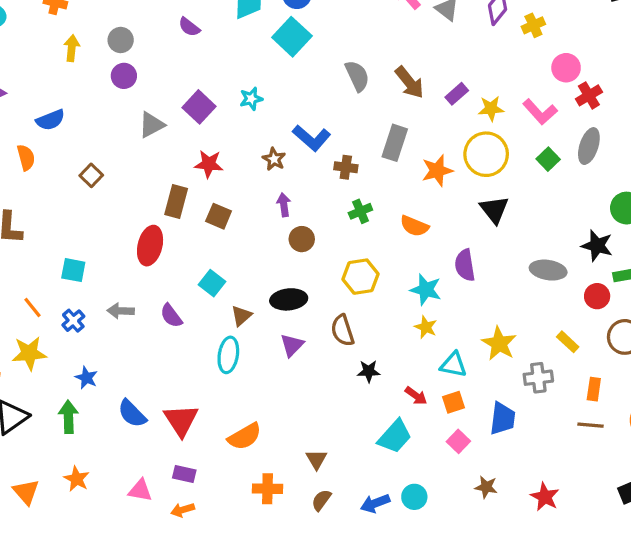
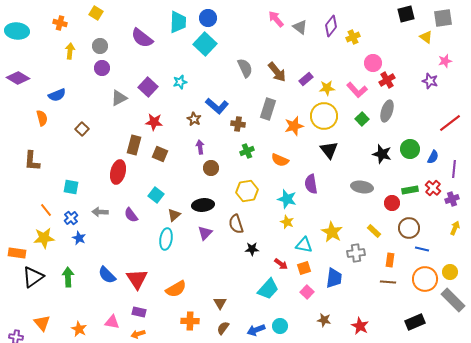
purple semicircle: (189, 27) -> (142, 38), size x1.6
black star: (597, 246) -> (382, 154), moved
blue star: (86, 378) -> (79, 238), moved
orange star: (77, 479) -> (79, 329), moved

